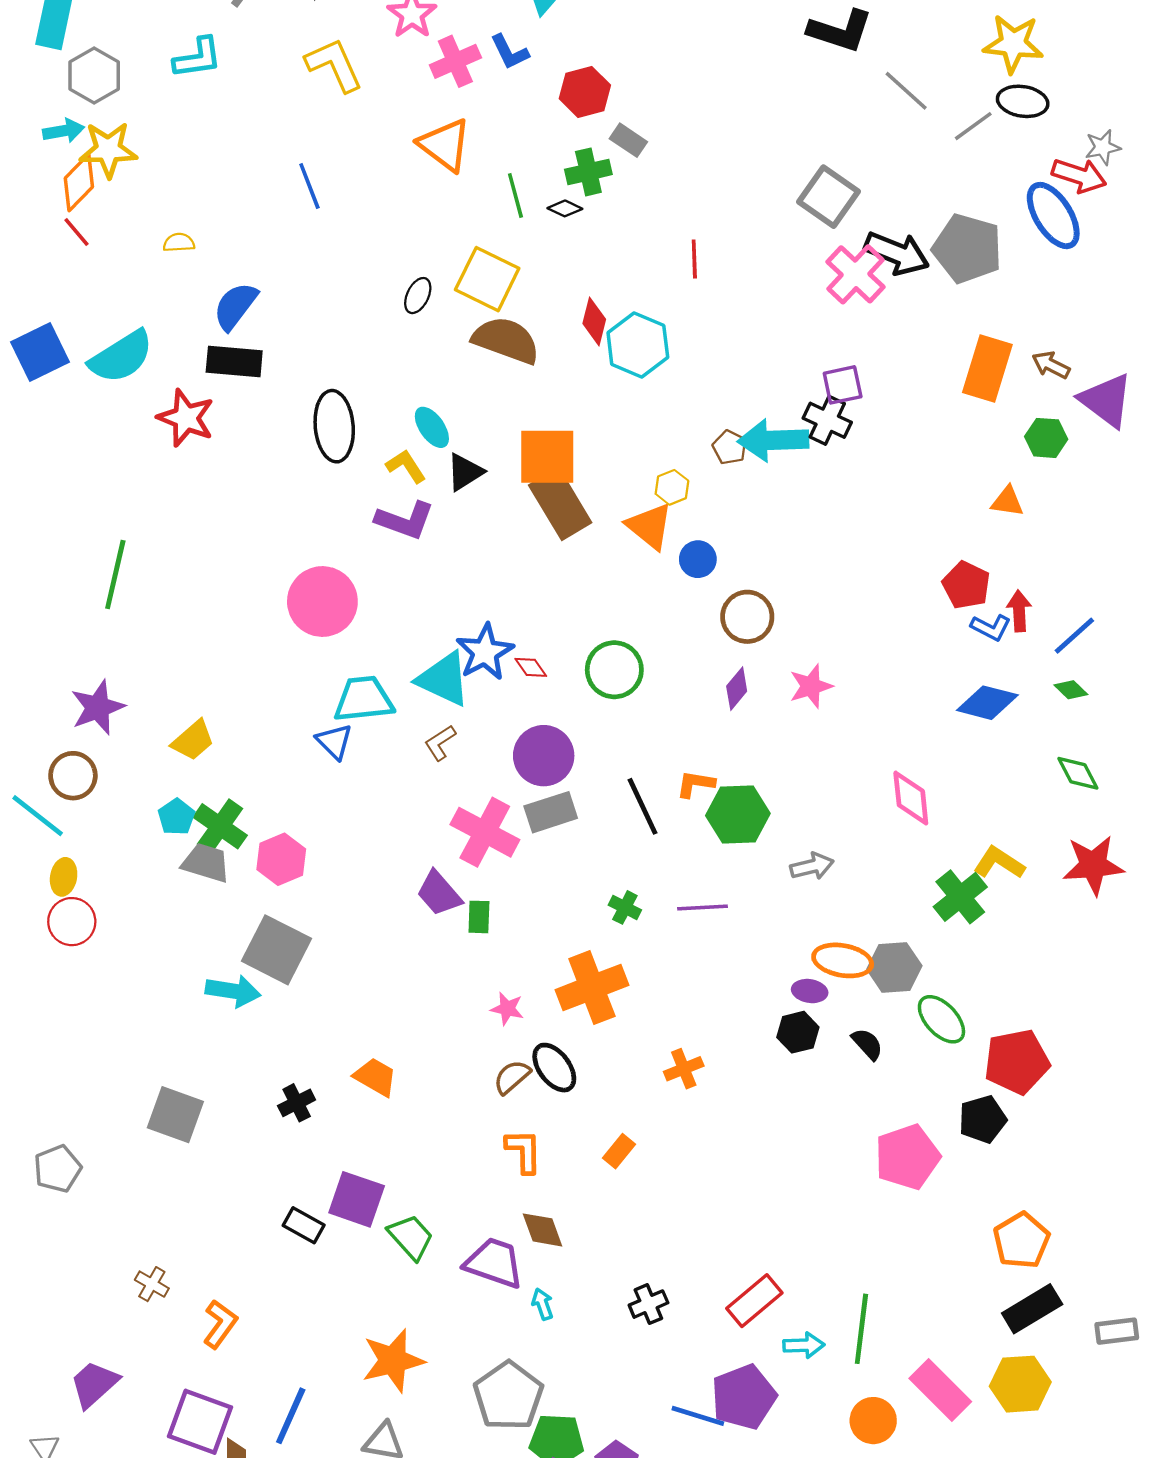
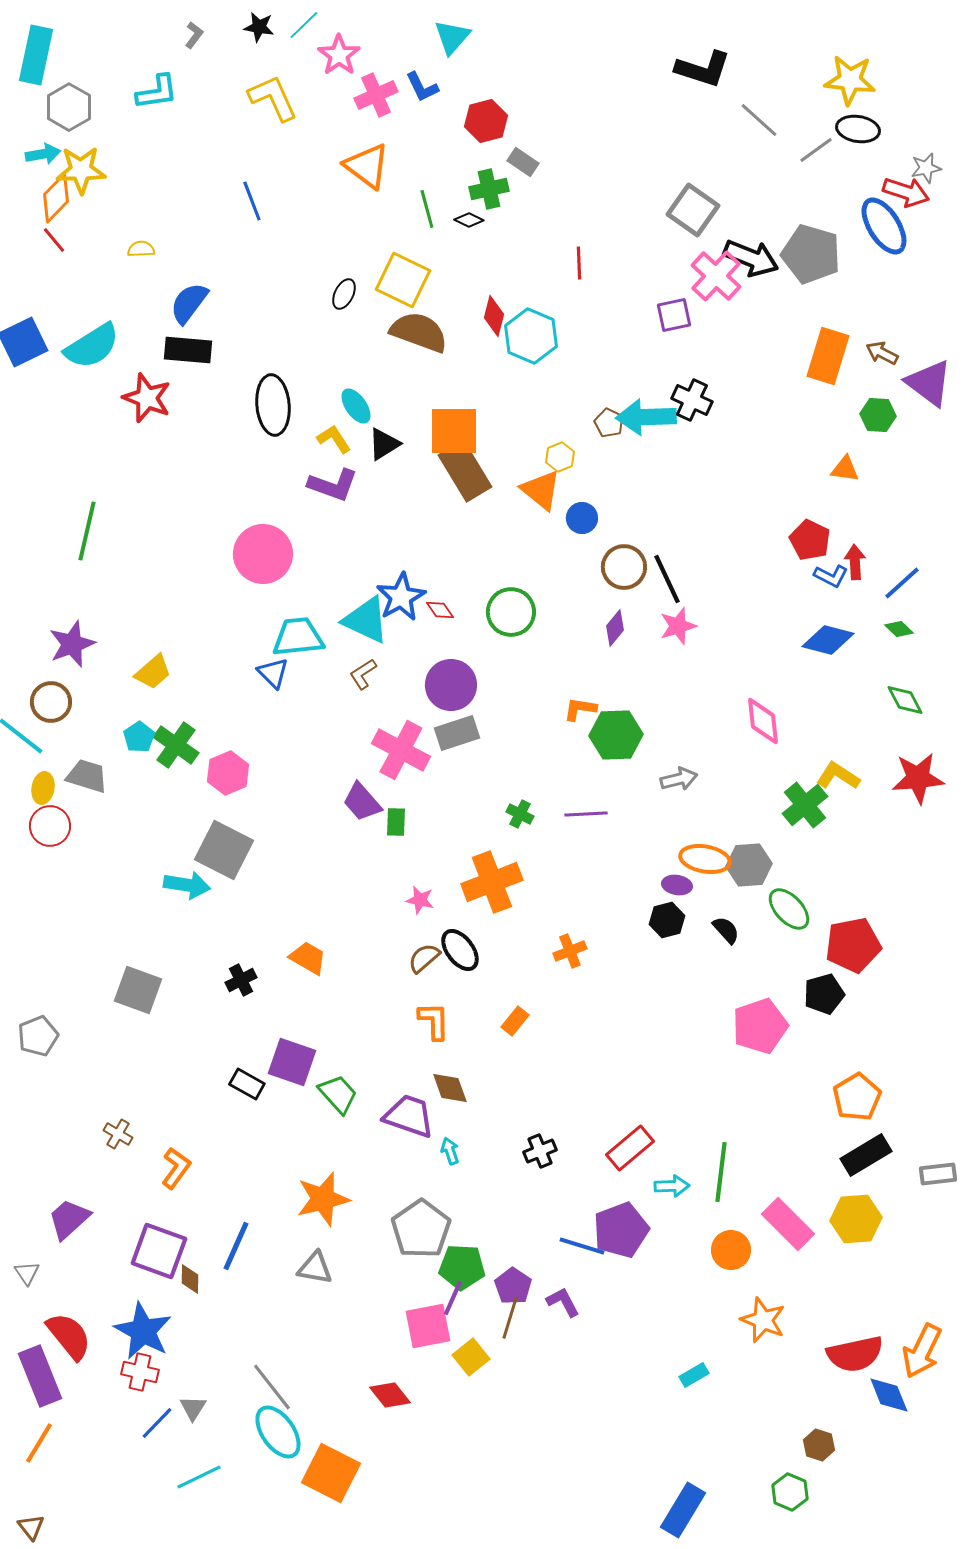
purple square: (843, 385) -> (674, 315), moved
black line: (643, 806) -> (667, 579), moved
gray trapezoid: (206, 863) -> (87, 776), moved

